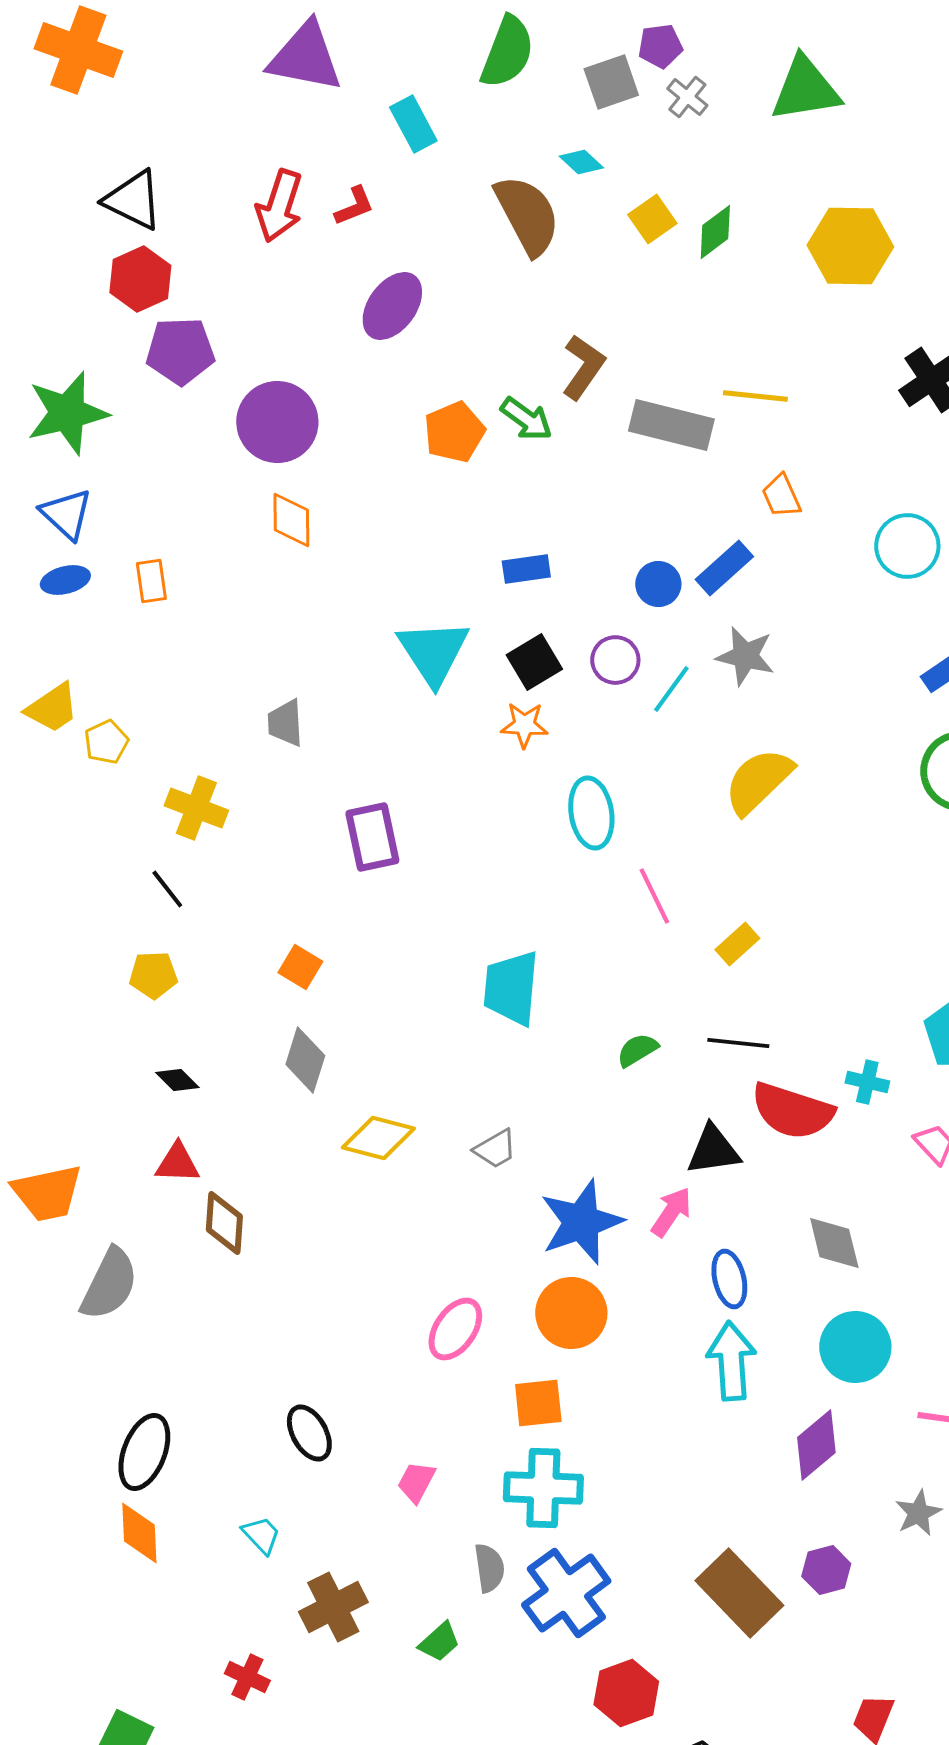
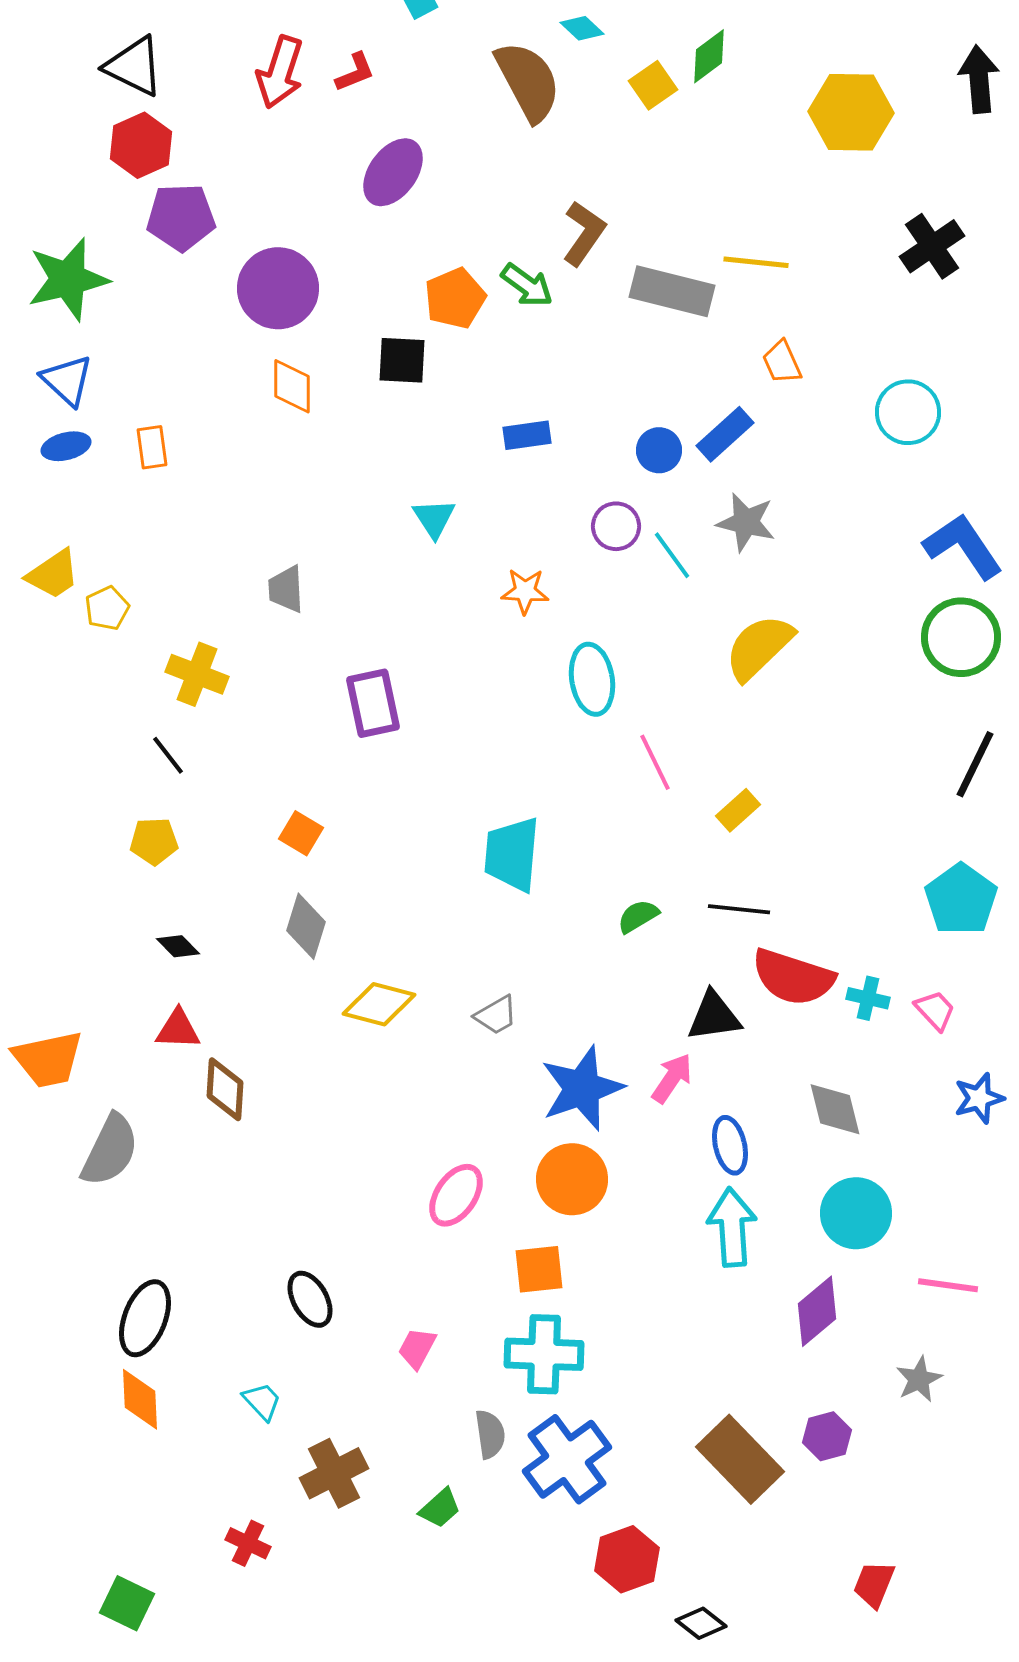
green diamond: (715, 232) -> (709, 56), moved
cyan triangle: (433, 652) -> (434, 518), size x0.6
black square: (534, 662) -> (402, 360), moved, turned 34
cyan line: (671, 689) -> (672, 555), turned -72
cyan cross: (867, 1082) -> (868, 998), moved

